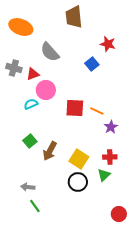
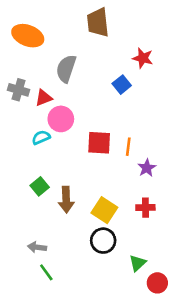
gray semicircle: (50, 52) -> (66, 69), turned 60
orange line: (97, 111) -> (128, 147), turned 72
brown arrow: (50, 151) -> (66, 200), turned -30
green triangle: (104, 175) -> (138, 263), moved

